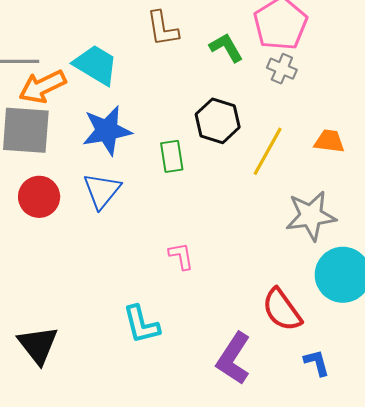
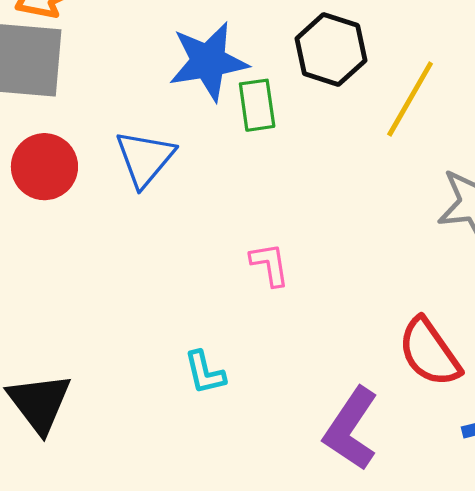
blue star: (107, 131) -> (208, 61), moved
cyan L-shape: (141, 324) -> (205, 373), size x0.7

